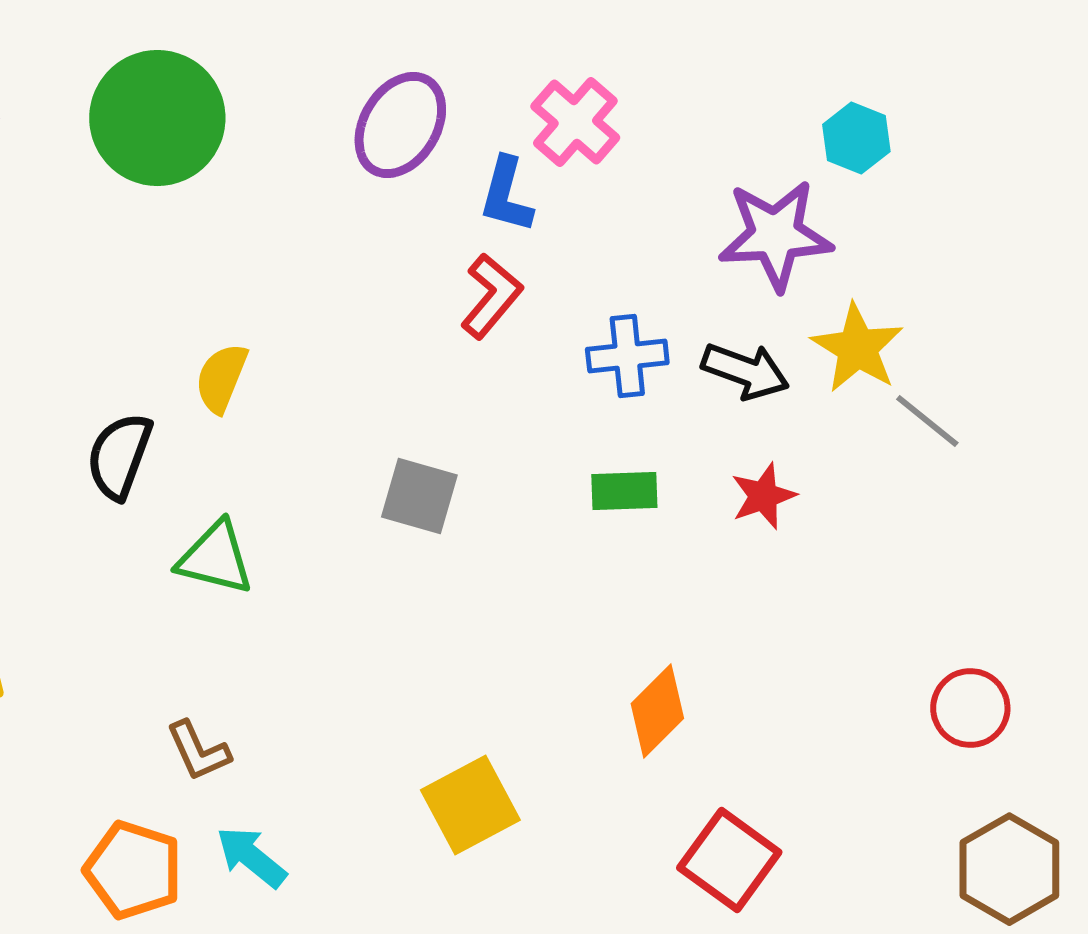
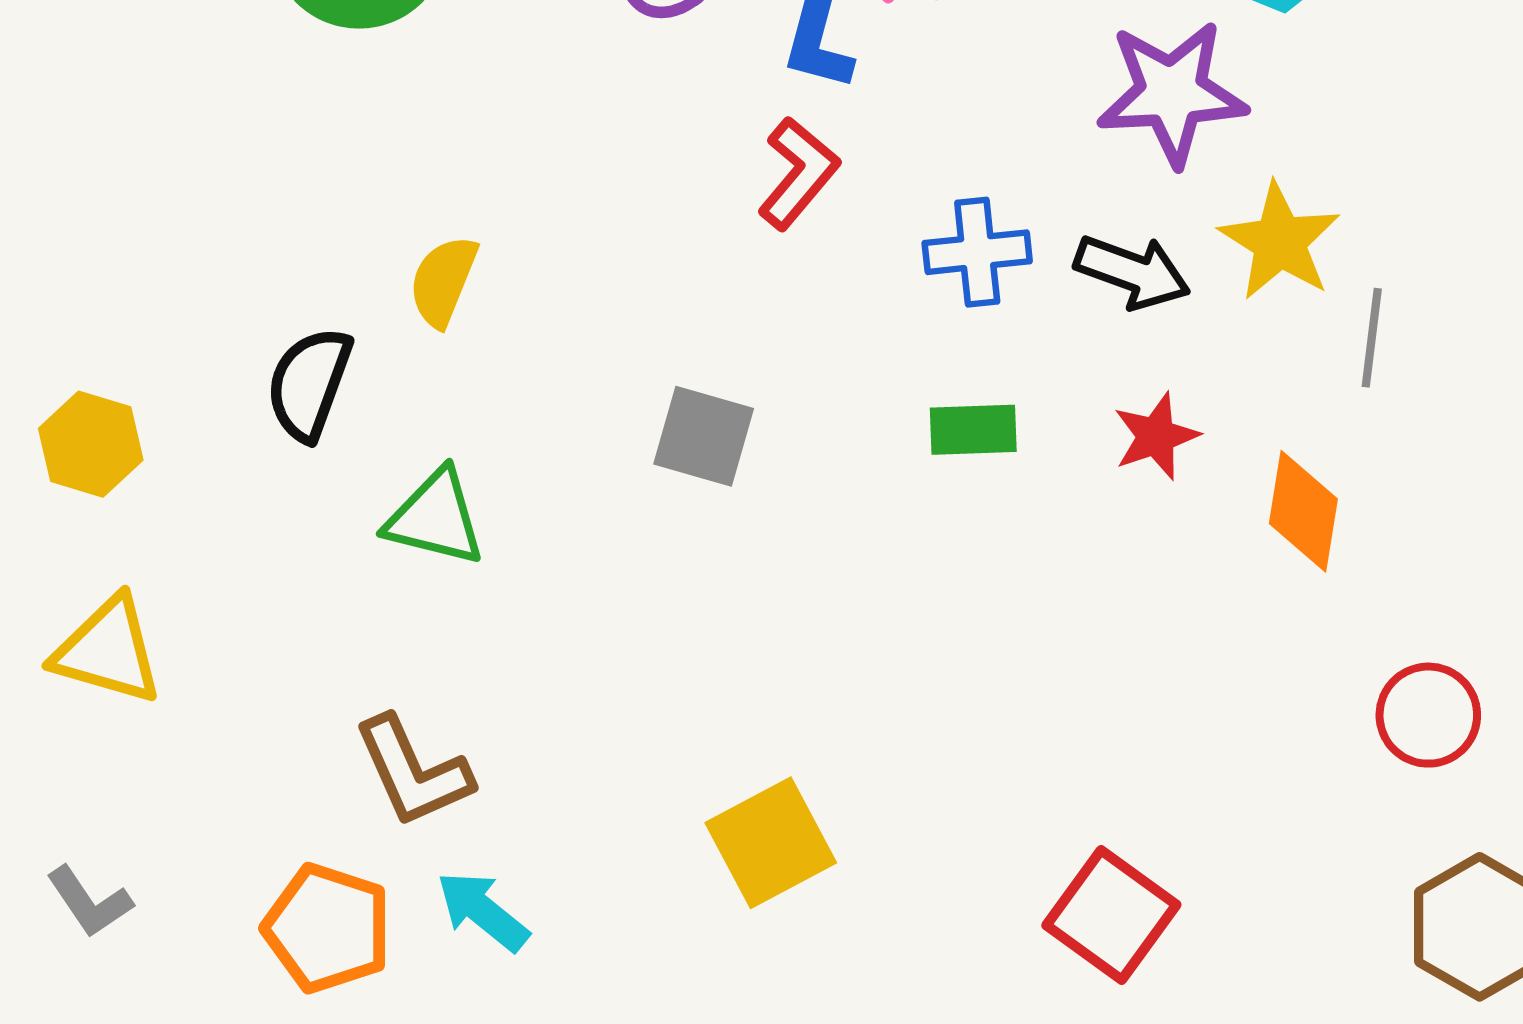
gray line: (927, 421) -> (1372, 338), turned 58
orange diamond: (657, 711) -> (1303, 511), moved, turned -36
brown L-shape: (198, 751) -> (413, 772), size x1.4

